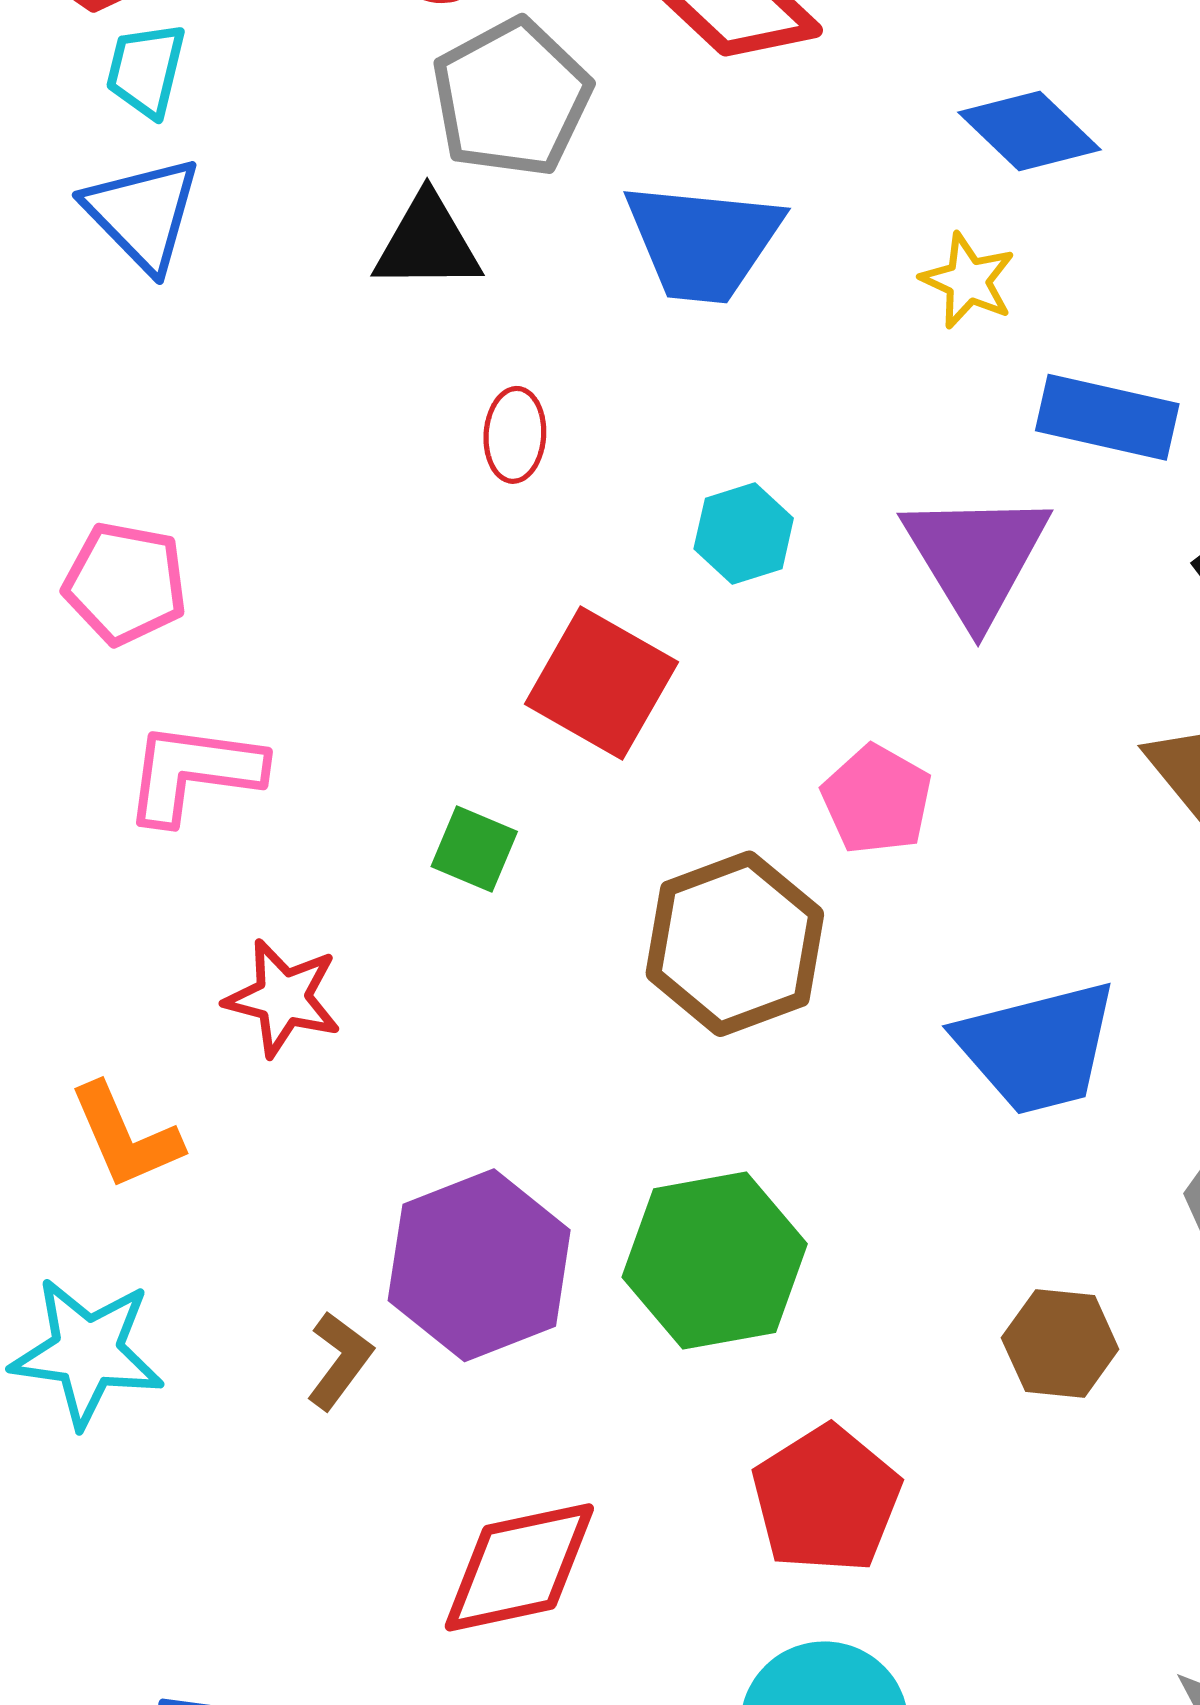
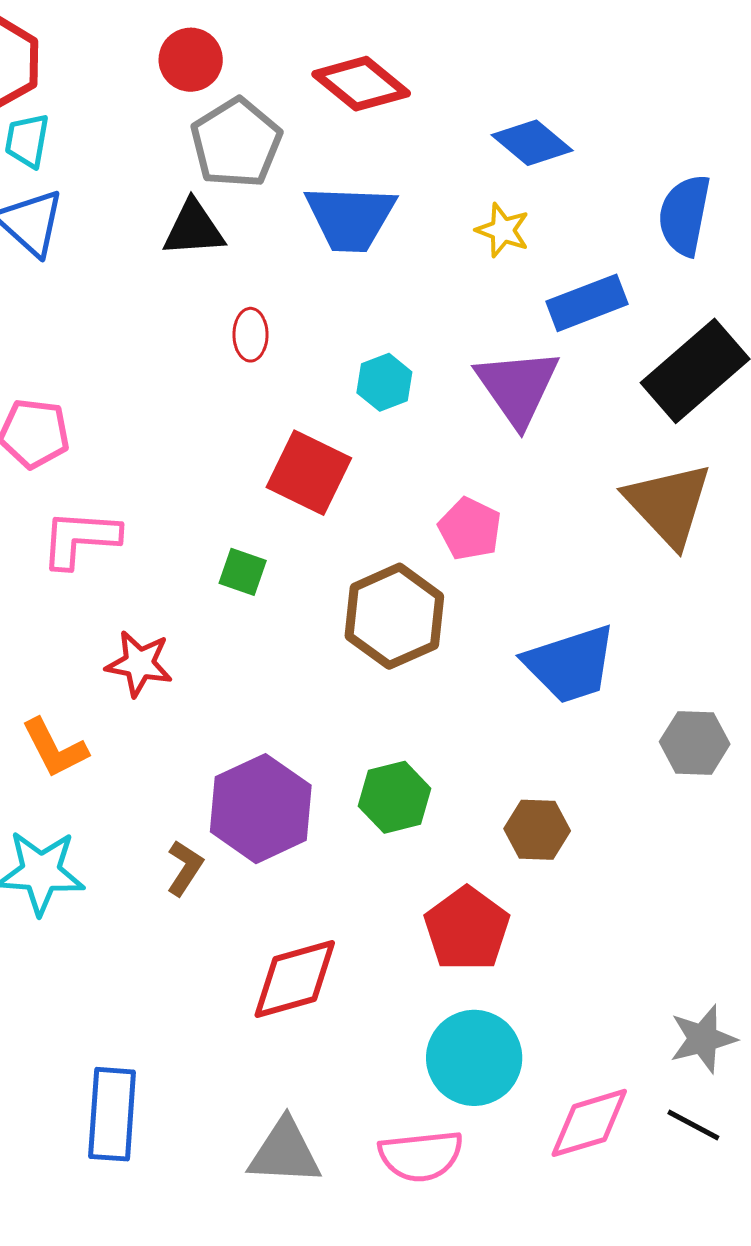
blue rectangle: (1107, 417) -> (587, 303), turned -30
green hexagon: (715, 1261) -> (395, 797), size x0.7
brown hexagon: (1060, 1344) -> (537, 830), moved

